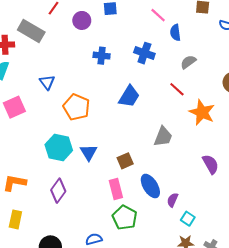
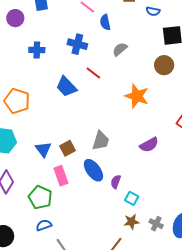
red line: (177, 89) -> (93, 73), moved
blue trapezoid: (129, 96) -> (66, 87), turned 110
gray trapezoid: (163, 137) -> (101, 141), moved
blue triangle: (89, 152) -> (43, 149), moved
purple semicircle: (211, 164) -> (149, 145), turned 96
green pentagon: (125, 218) -> (40, 197), moved

